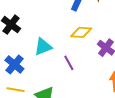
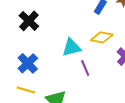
cyan triangle: (43, 47) -> (72, 47), moved

